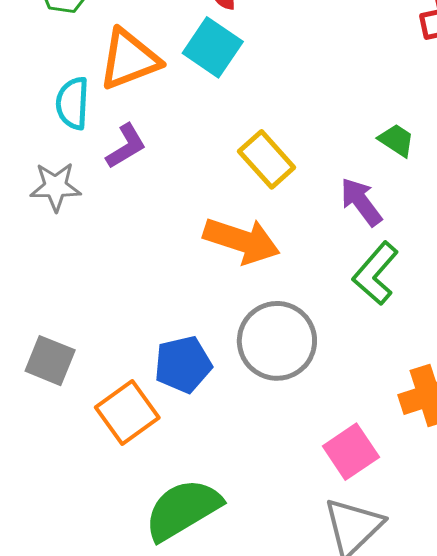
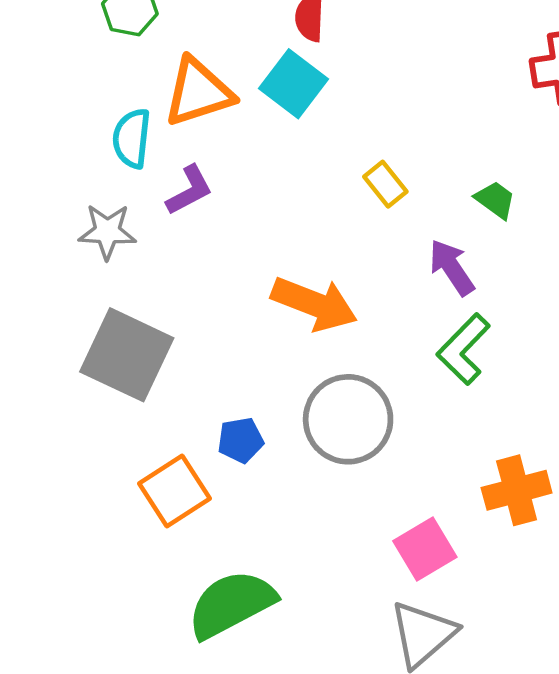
yellow rectangle: (267, 159) -> (385, 184), moved, size x0.7
gray square: (50, 361) -> (127, 355), moved, size x1.6
blue pentagon: (183, 364) -> (241, 440), size x0.7

